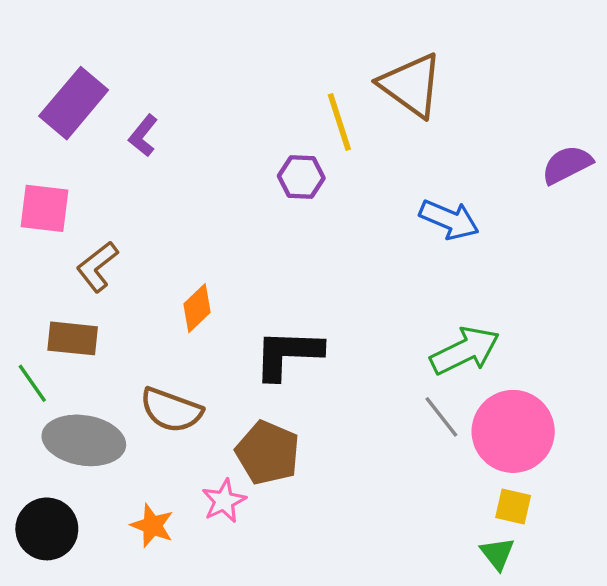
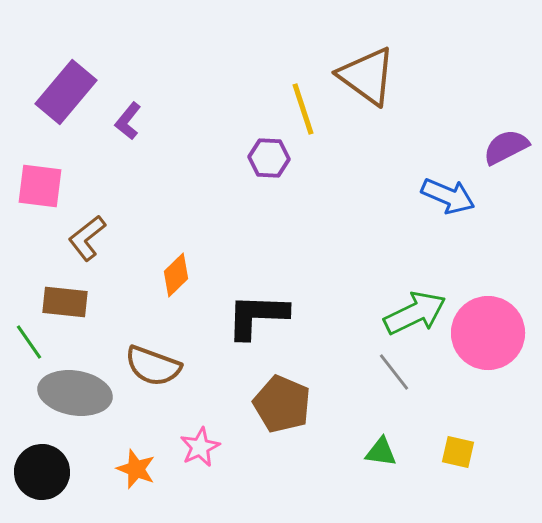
blue arrow: (449, 220) -> (448, 196), moved
pink circle: (513, 431) -> (488, 333), moved
brown pentagon: (268, 453) -> (282, 404), moved
green triangle: (497, 554) -> (381, 452), moved, turned -44

